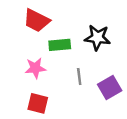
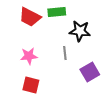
green rectangle: (60, 45) -> (57, 12), moved
gray line: (79, 77) -> (65, 53), moved

